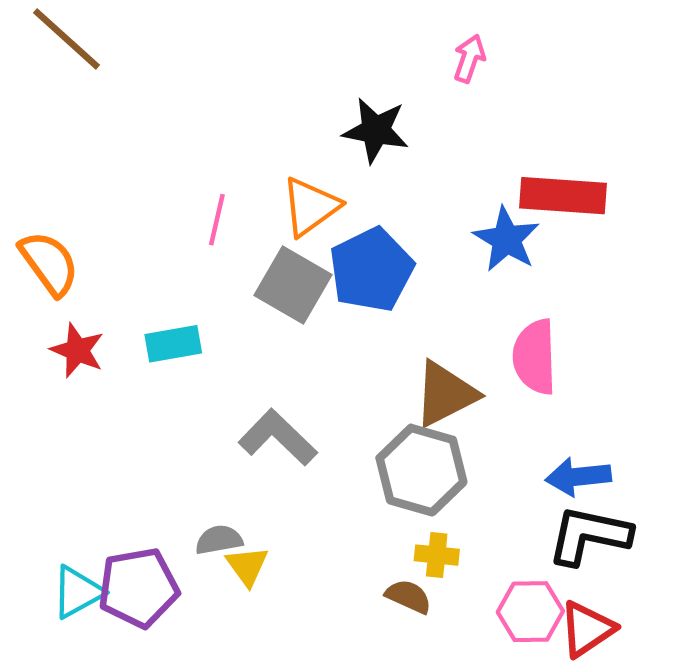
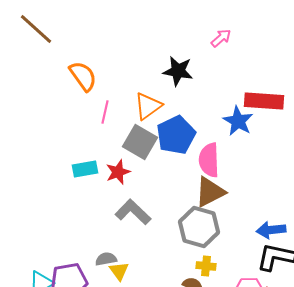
pink arrow: (469, 59) -> (221, 38), turned 30
orange semicircle: (49, 263) -> (83, 76), moved
red star: (77, 350) -> (118, 172), moved, turned 30
pink semicircle: (535, 357) -> (209, 160), moved

